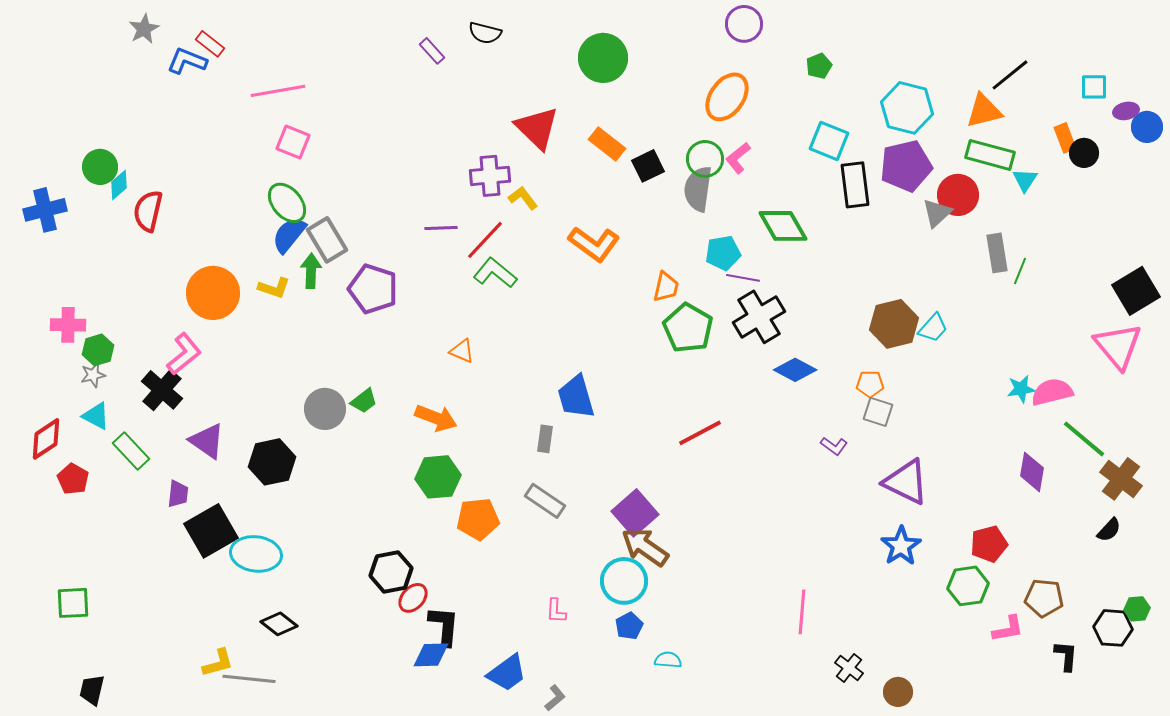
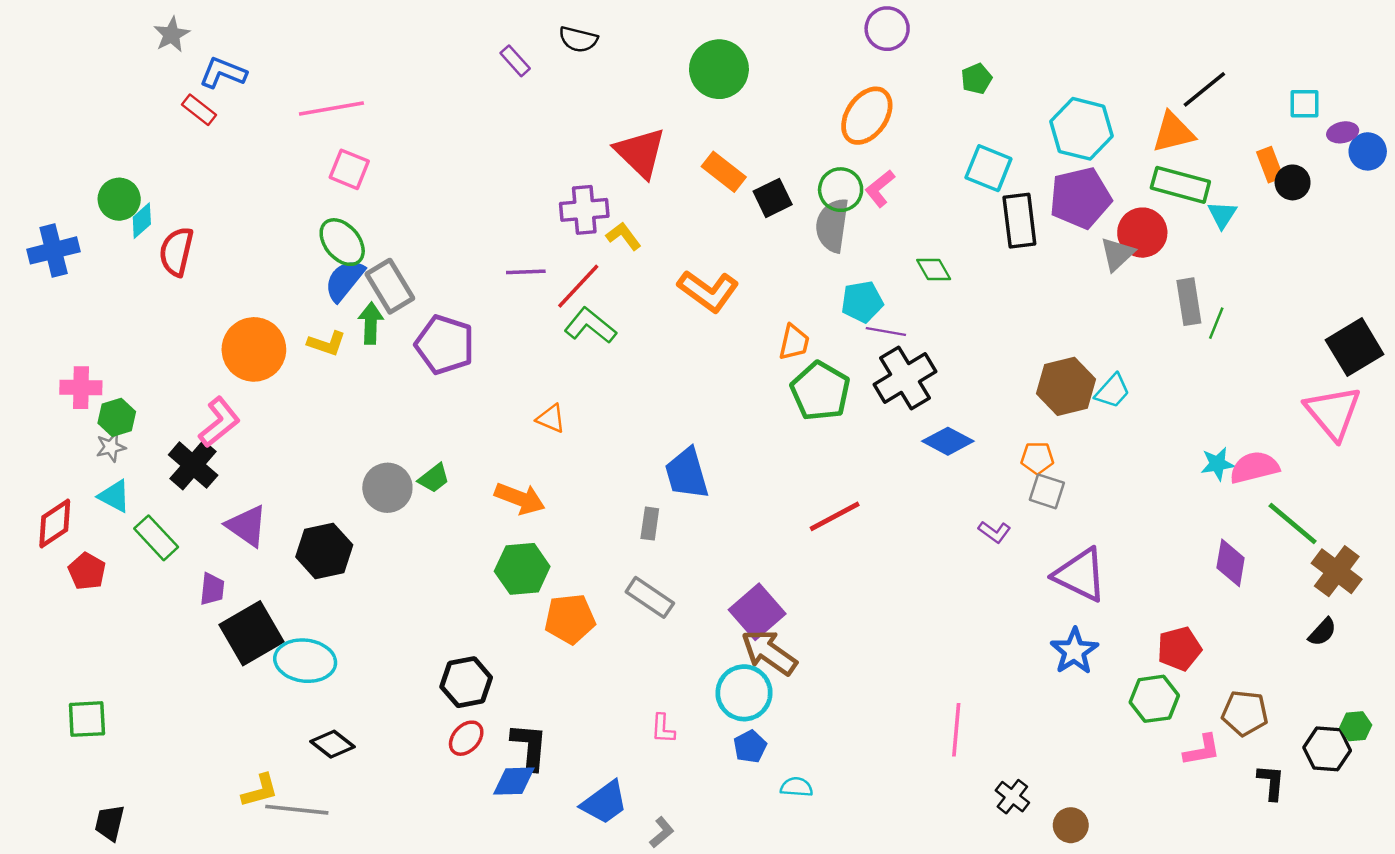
red rectangle: (210, 44) -> (199, 110), moved
green diamond: (783, 226) -> (934, 270), size x0.6
red ellipse: (413, 598) -> (466, 738), moved

